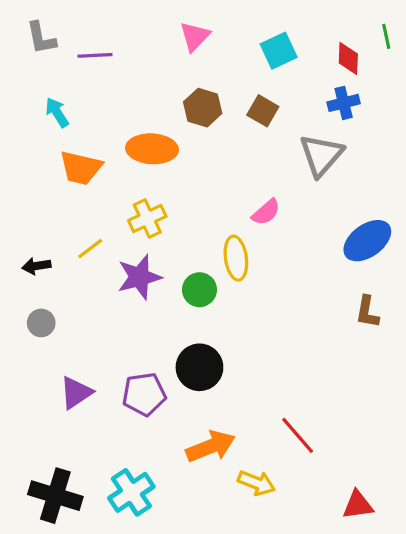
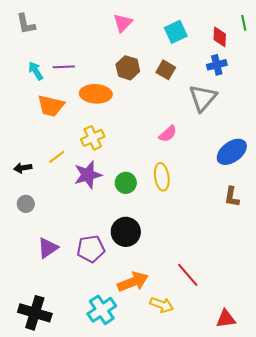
purple line: (95, 55) -> (64, 67), moved
yellow ellipse: (236, 258) -> (162, 177), moved
cyan cross: (131, 492) -> (102, 310), moved

